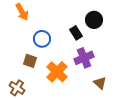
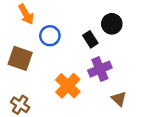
blue circle: (42, 39) -> (50, 36), moved
brown square: (30, 61) -> (20, 58), moved, size x1.5

